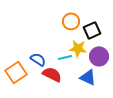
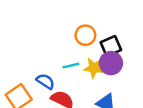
purple circle: (99, 56) -> (111, 63), moved
cyan line: (65, 57) -> (71, 66), moved

